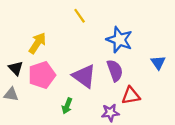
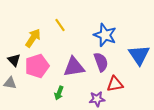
yellow line: (80, 16) -> (60, 25), moved
blue triangle: (158, 62) -> (139, 55), size x1.6
purple triangle: (84, 76) -> (74, 67), turned -45

